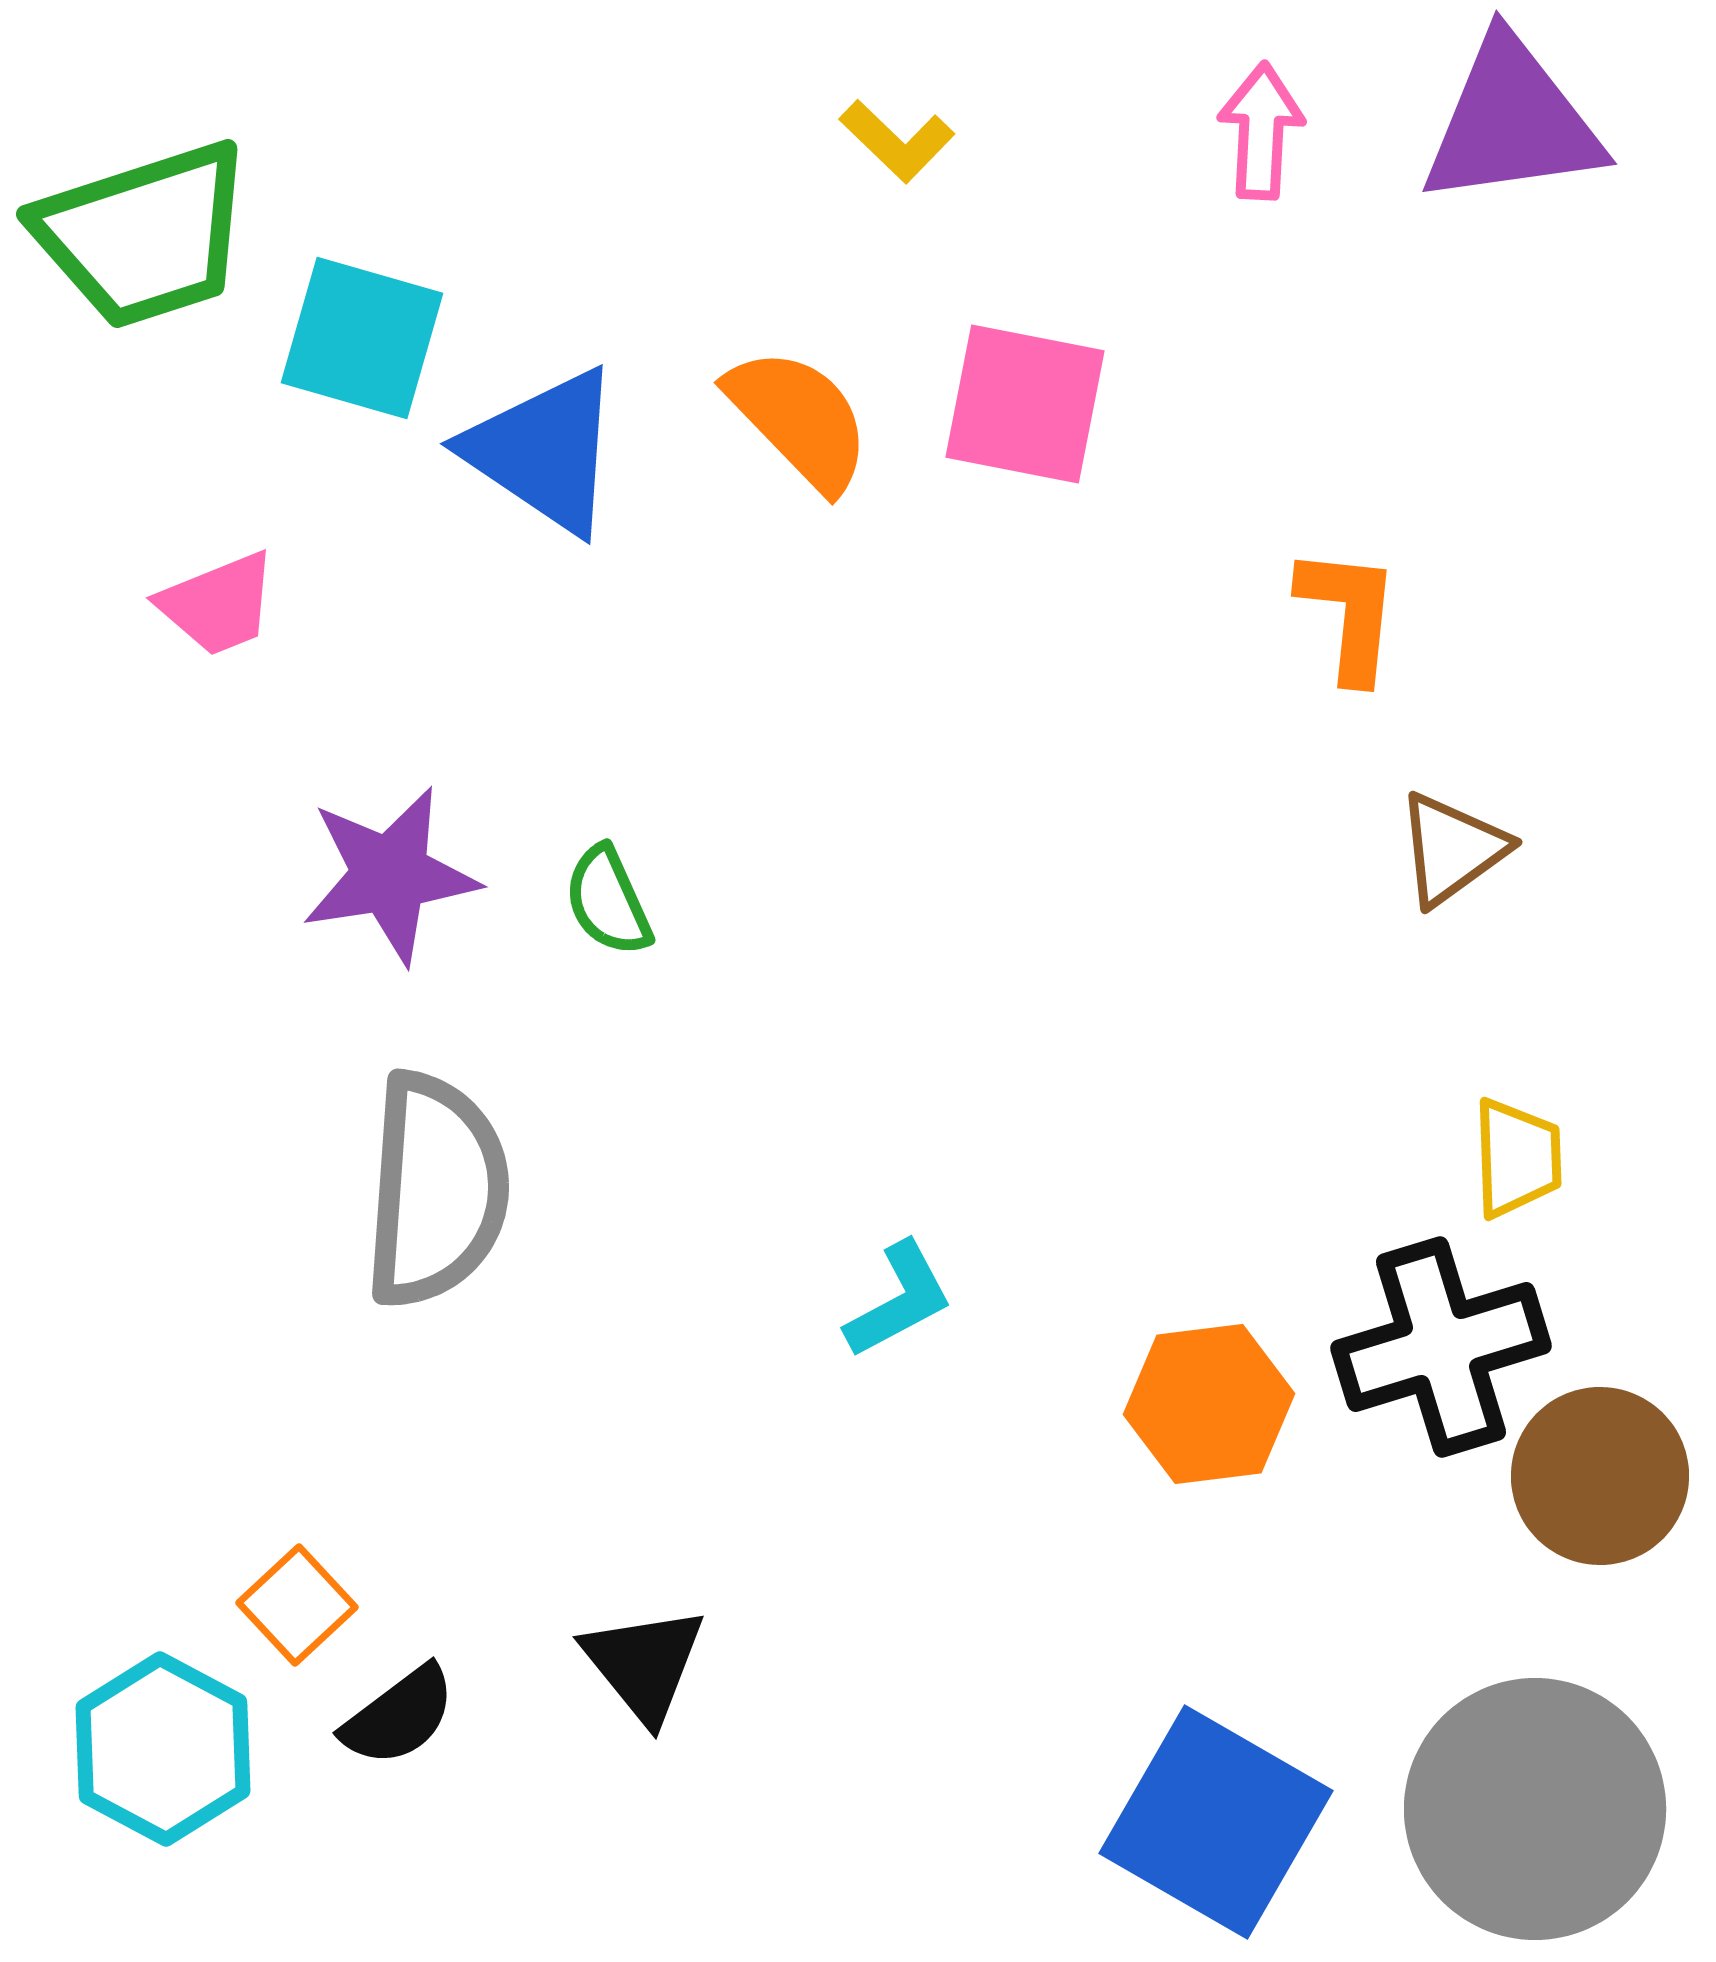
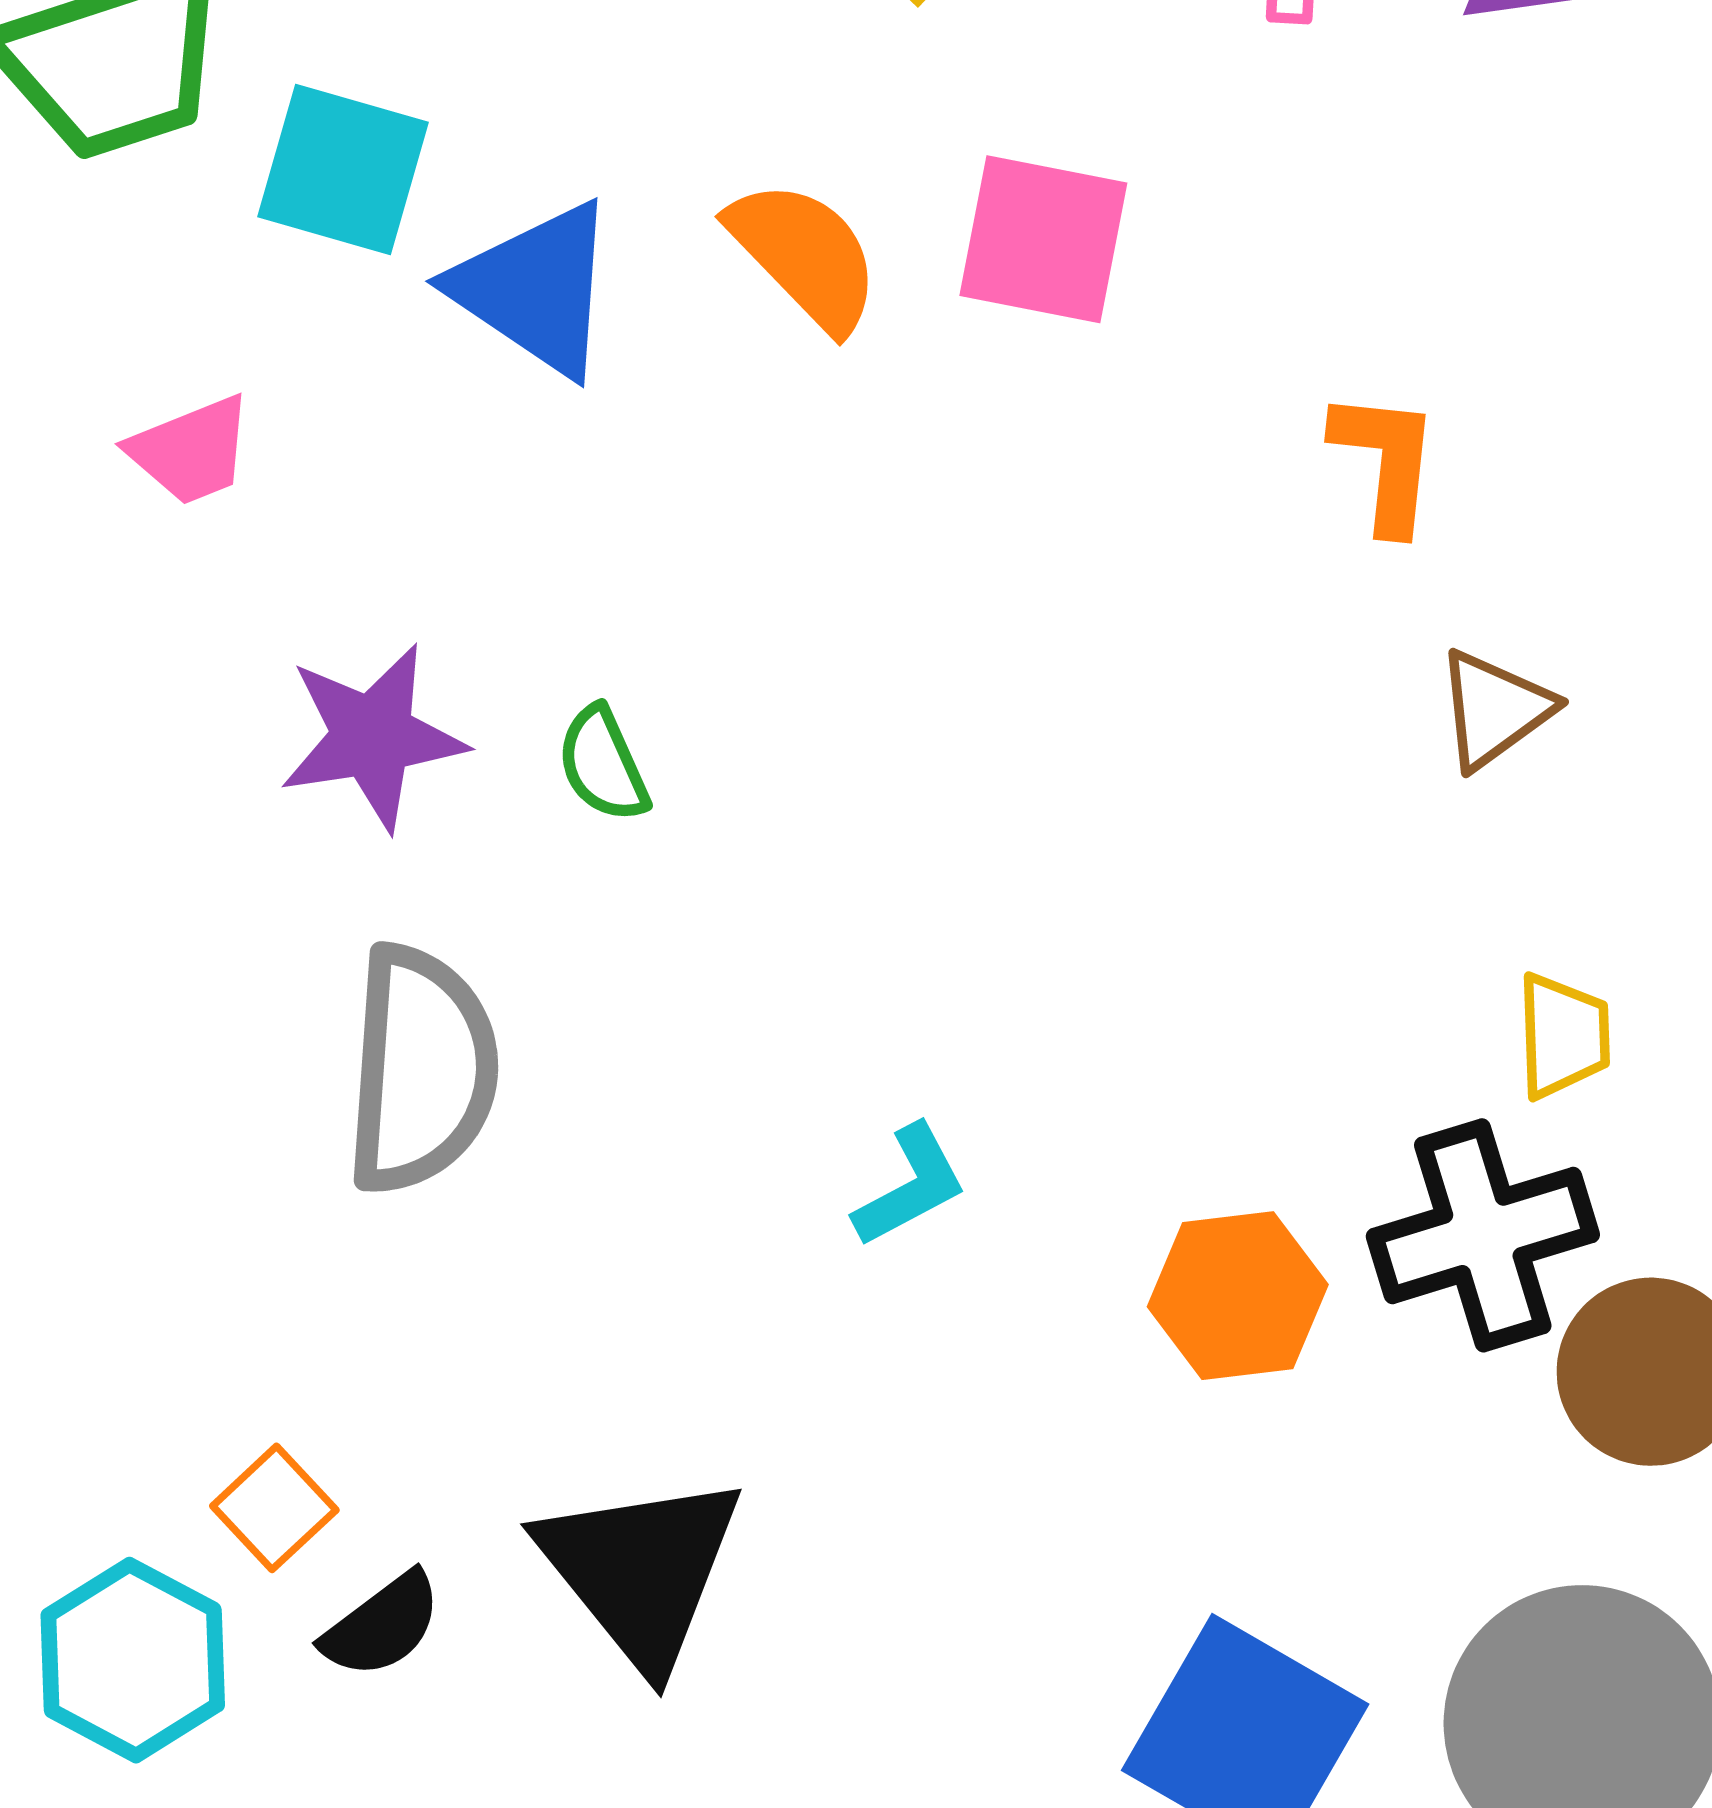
black triangle: (644, 1664) -> (641, 1570), size x1.6

